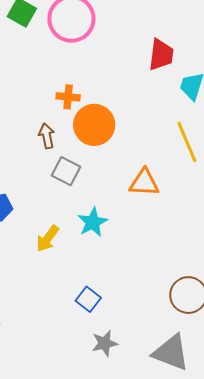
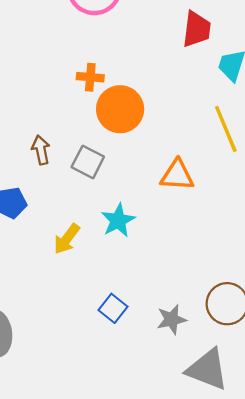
brown arrow: (47, 136) -> (41, 150), moved
gray star: (105, 343) -> (172, 319), moved

